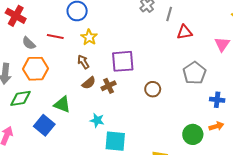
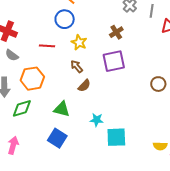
gray semicircle: (29, 43) -> (12, 55), moved
brown cross: (109, 86) -> (116, 32), moved
brown circle: (153, 89) -> (158, 84), moved
blue square: (44, 125) -> (57, 138), moved

